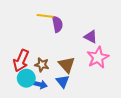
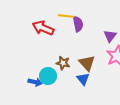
purple triangle: (91, 37) -> (110, 36), turned 40
red arrow: (21, 61) -> (43, 28), moved, turned 90
blue arrow: (40, 84) -> (35, 82), moved

